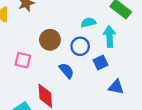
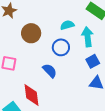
brown circle: (50, 40) -> (31, 33), moved
blue square: (100, 63) -> (93, 61), moved

